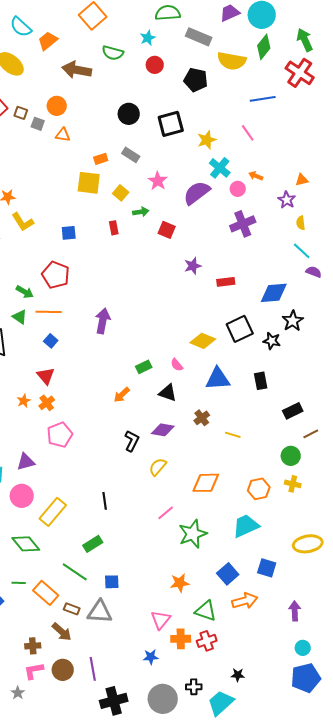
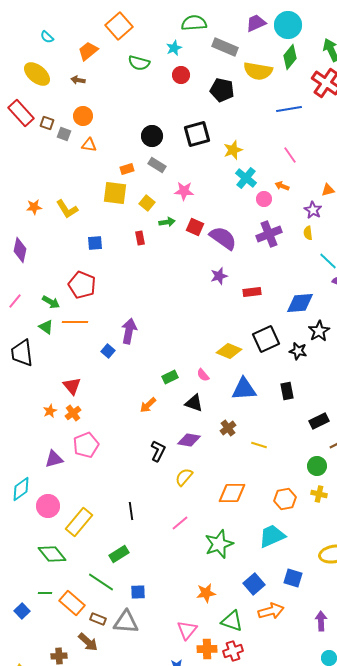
cyan semicircle: (21, 27) -> (47, 37), size x0.6
orange trapezoid: (48, 41) -> (88, 51), moved
brown arrow: (77, 70) -> (78, 80), moved, size x0.5
black circle: (129, 114) -> (152, 136), moved
pink line: (248, 133) -> (290, 155), moved
pink star: (158, 181) -> (184, 191), turned -30
purple semicircle: (197, 193) -> (223, 238), moved, turned 72
yellow L-shape: (23, 222) -> (67, 209), moved
yellow semicircle: (301, 223) -> (308, 233), moved
red square: (167, 230) -> (195, 227), moved
blue square: (51, 341) -> (108, 351), moved
purple triangle: (26, 462) -> (54, 459), moved
pink line: (166, 513) -> (180, 523), moved

